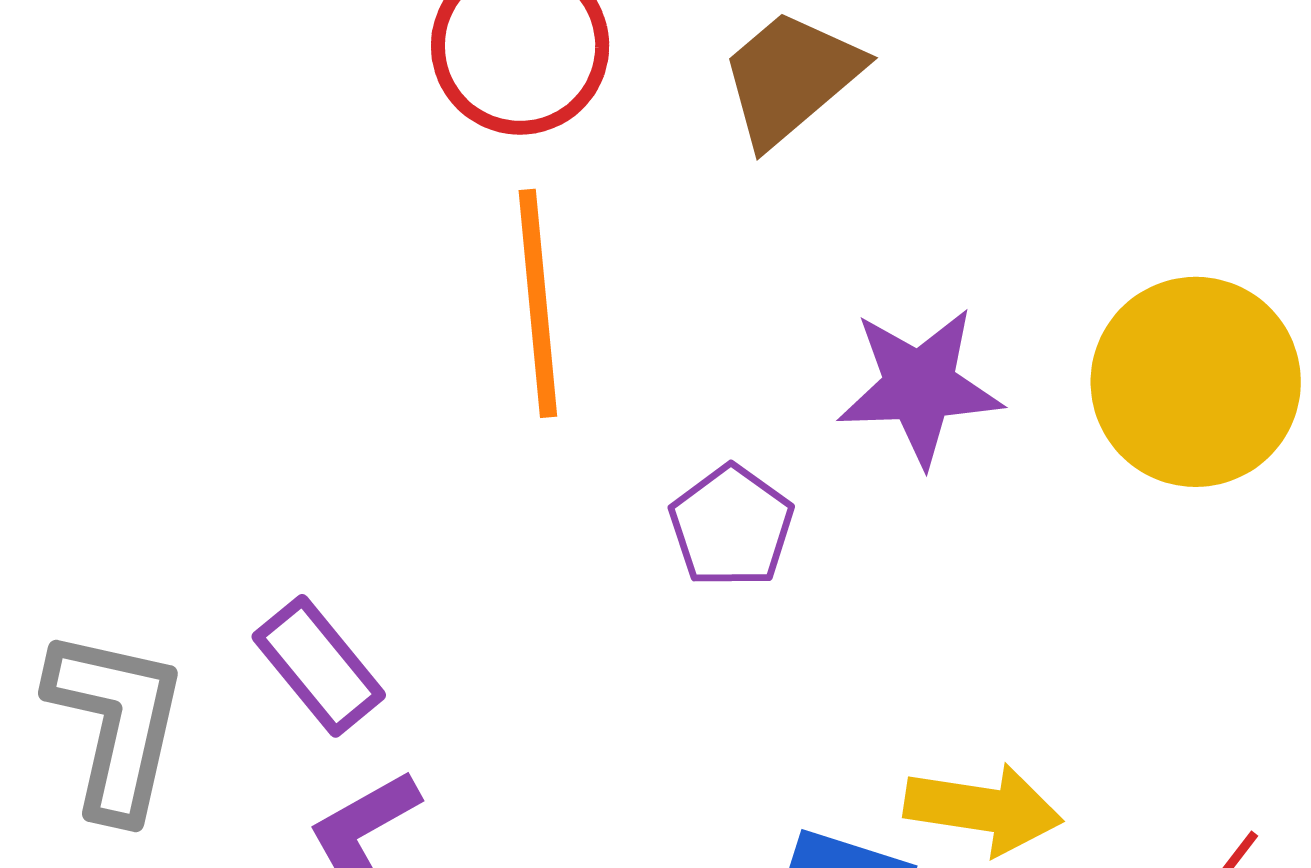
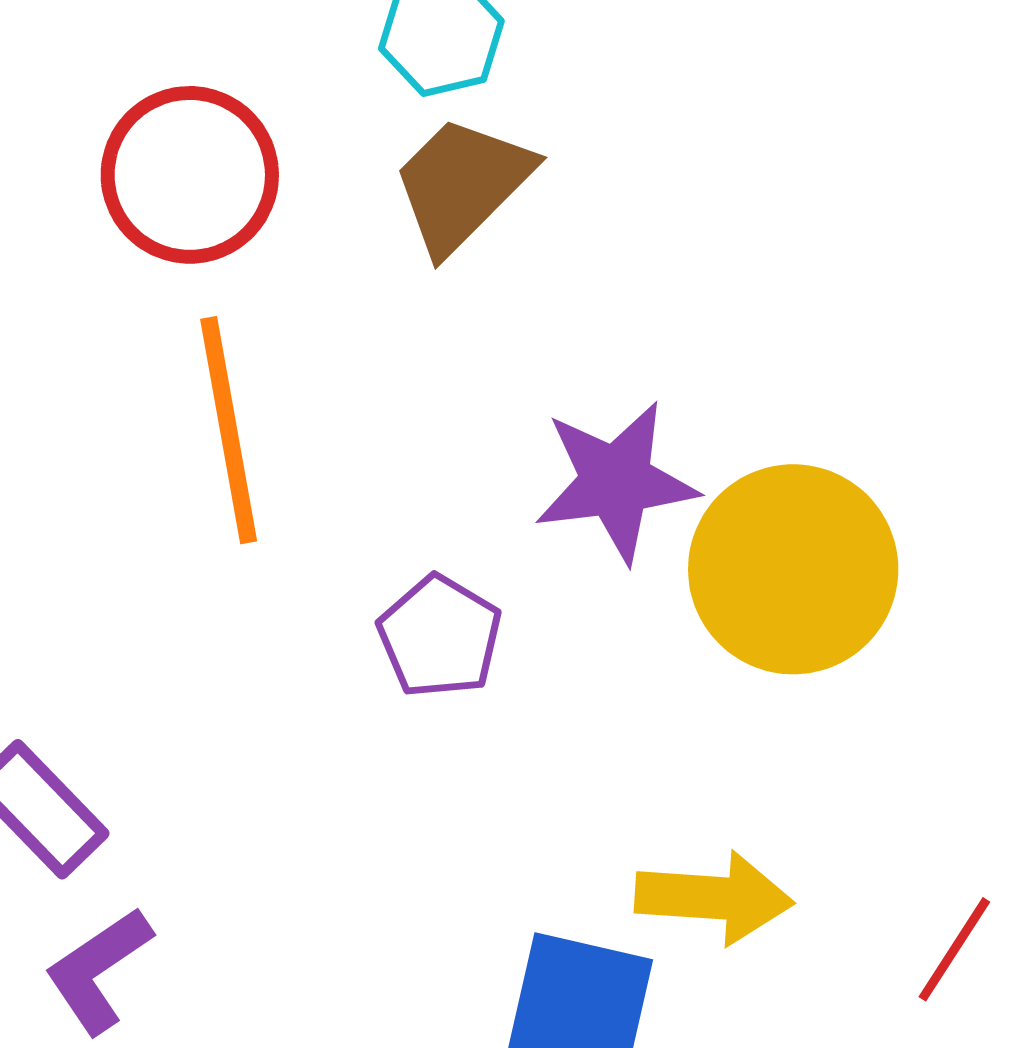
yellow circle: (1196, 382) -> (793, 569), moved

